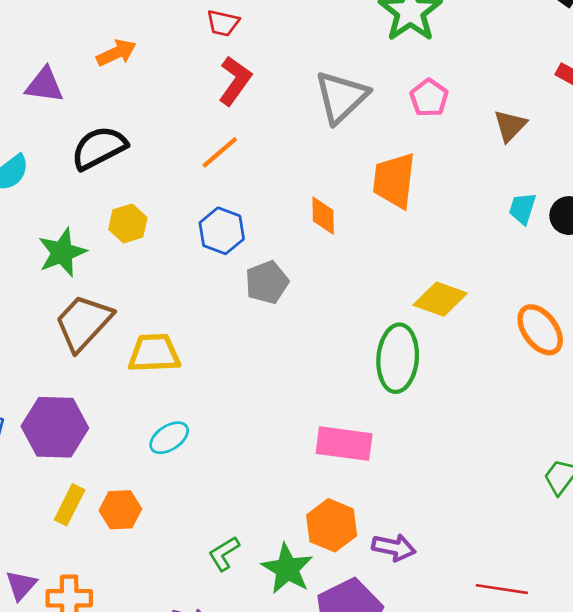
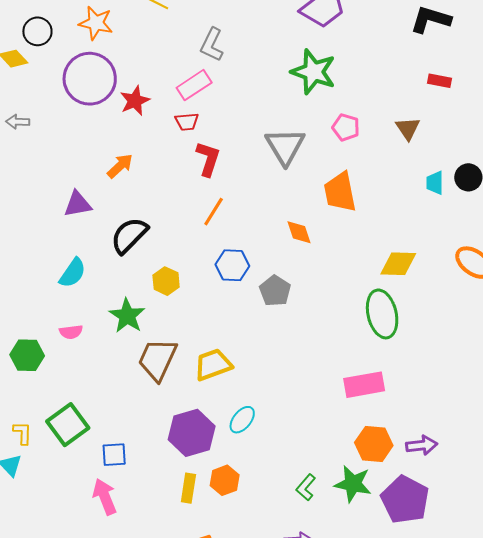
purple hexagon: (55, 427) -> (192, 433), moved

